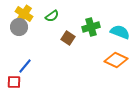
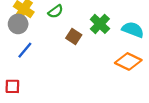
green cross: (91, 27) -> (100, 24), turned -30
blue line: (25, 66) -> (25, 50), moved

